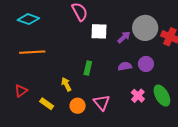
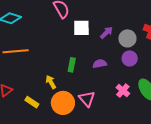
gray circle: (145, 28) -> (127, 38), moved, size x0.7
purple semicircle: (125, 66) -> (100, 64), moved
orange circle: (78, 106) -> (63, 103), size x1.5

